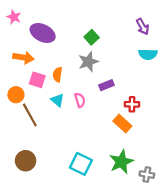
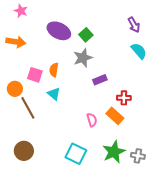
pink star: (14, 17) -> (21, 11), moved
purple ellipse: (43, 33) -> (59, 31), moved
cyan semicircle: (148, 54) -> (139, 51), turned -132
orange arrow: (23, 57) -> (16, 42), moved
pink semicircle: (80, 100) -> (92, 120), moved
gray cross: (147, 175) -> (138, 156), moved

